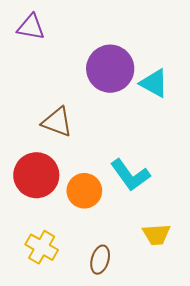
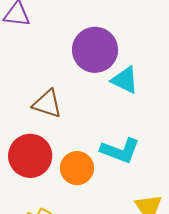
cyan triangle: (154, 83) -> (125, 80), moved
cyan L-shape: (130, 175) -> (120, 150), turned -30

